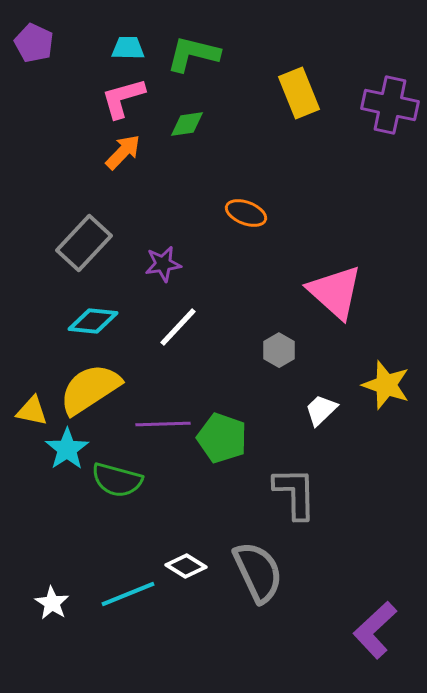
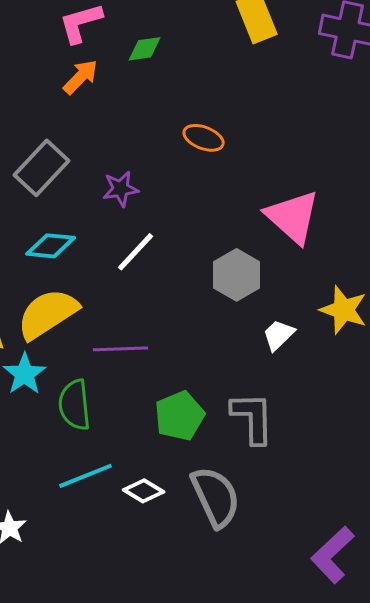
gray hexagon: (279, 350) -> (237, 275), size x1.5
green pentagon: (222, 438) -> (180, 416), moved, turned 30
green semicircle: (117, 480) -> (75, 405), turned 69
cyan line: (128, 594) -> (86, 476), moved

